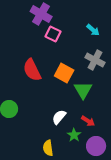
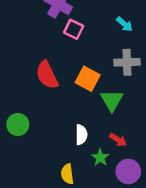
gray cross: (95, 60) -> (127, 62), turned -30
white semicircle: (59, 117) -> (81, 135), turned 140

